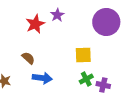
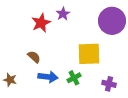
yellow square: (83, 55) -> (89, 54), size x1.4
green cross: (86, 79) -> (74, 78), moved

